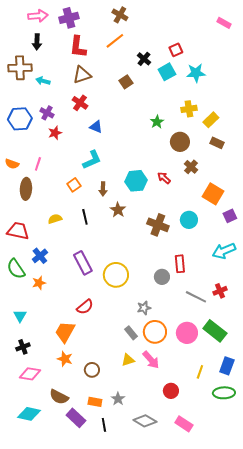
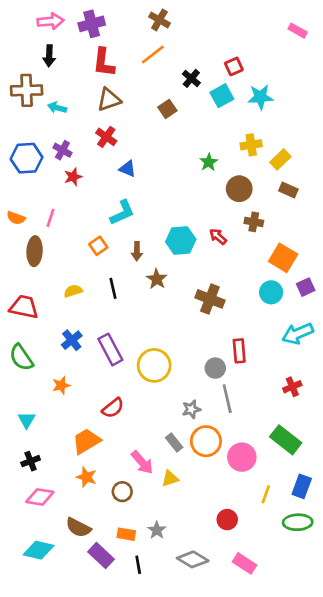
brown cross: (191, 167) -> (254, 222), turned -32
cyan circle: (189, 220) -> (271, 292), moved
blue cross: (40, 256) -> (72, 340), moved
orange star: (39, 283) -> (61, 385), moved
gray line: (196, 297) -> (227, 399), moved, turned 50
orange trapezoid: (65, 332) -> (86, 441), turned 30
pink circle: (187, 333) -> (242, 457), moved
pink arrow: (151, 360) -> (142, 462), moved

